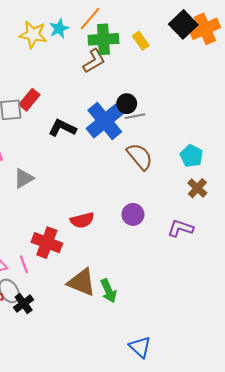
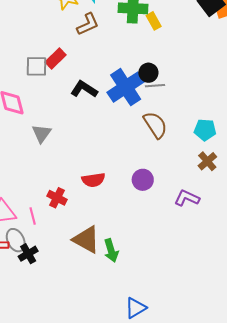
yellow rectangle: (141, 41) -> (154, 21), moved
brown L-shape: (94, 61) -> (88, 24), moved
cyan pentagon: (191, 156) -> (205, 130), turned -30
gray triangle: (24, 178) -> (41, 133), turned -30
red cross: (47, 243) -> (57, 198), size x0.7
blue triangle: (140, 347) -> (136, 308), turned 40

